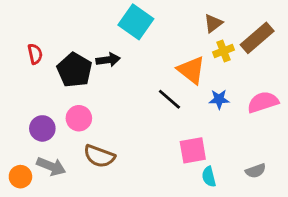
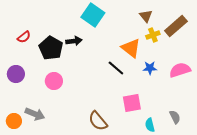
brown triangle: (213, 23) -> (146, 16), turned -32
red semicircle: (35, 54) -> (24, 37), turned 64
purple circle: (42, 128) -> (16, 74), moved
brown semicircle: (99, 156) -> (98, 121), moved, turned 30
gray semicircle: (256, 171) -> (175, 117), turned -96
cyan semicircle: (209, 177) -> (150, 125), moved

